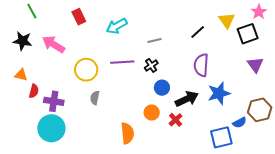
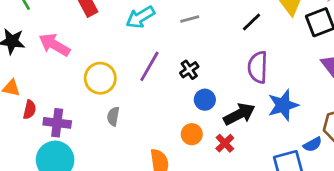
gray line: (155, 41) -> (190, 19), moved
purple line: (122, 62) -> (149, 66), turned -55

